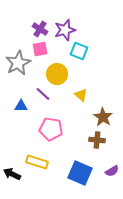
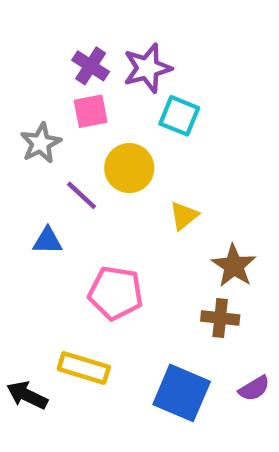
gray star: (18, 63) -> (41, 143), size x0.7
purple line: (43, 94) -> (82, 195), moved
yellow triangle: (81, 95) -> (184, 216), turned 40

